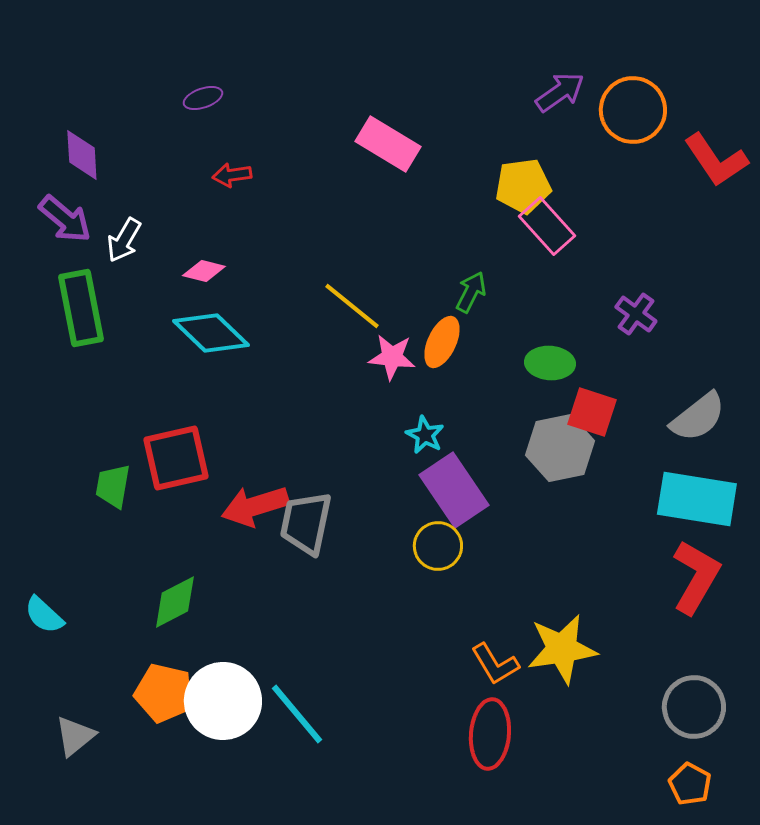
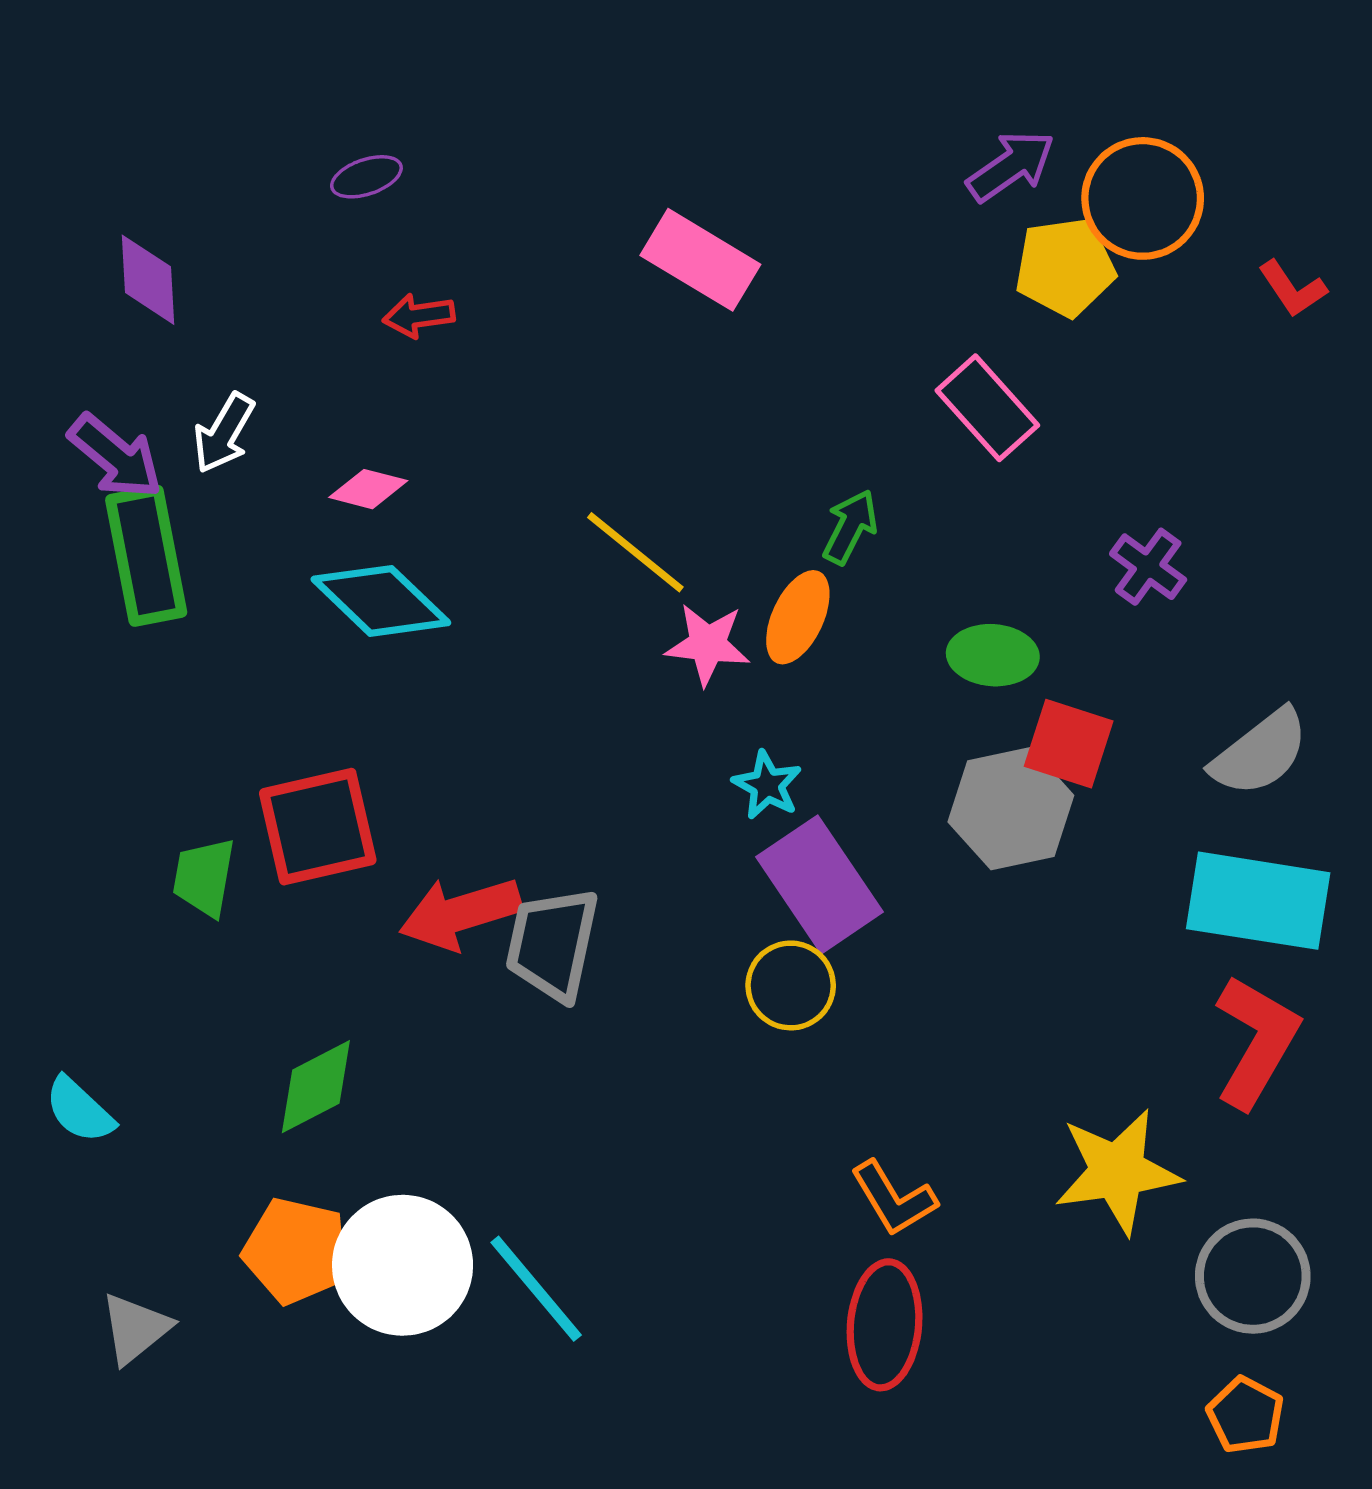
red L-shape: (716, 160) -> (1292, 289), size x0.6
yellow pentagon: (523, 186) -> (1065, 267), moved
purple arrow: (65, 219) -> (116, 457), moved
yellow star: (562, 649) -> (1117, 1171), moved

